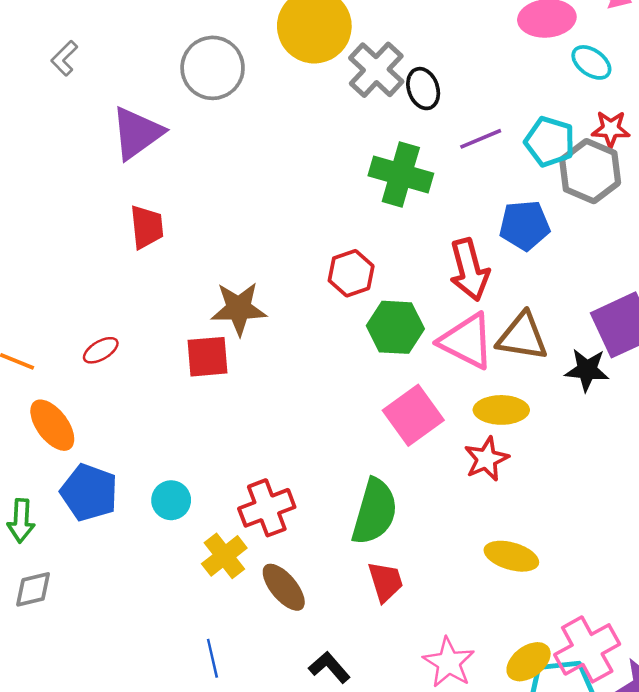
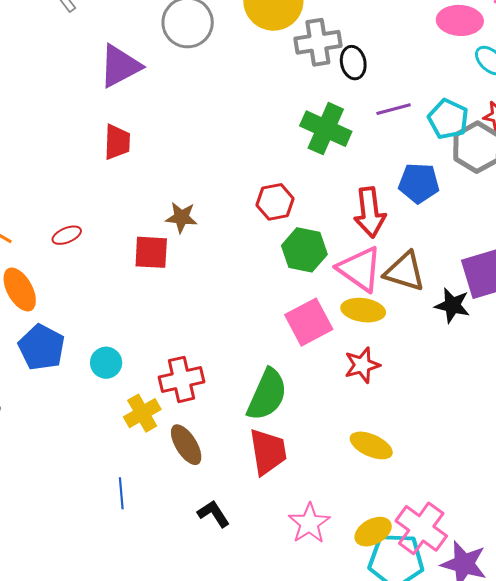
gray cross: (376, 70) -> (318, 42), turned 30
brown star: (239, 309) -> (181, 217), size x0.7
yellow ellipse: (501, 410) -> (363, 310), moved
red trapezoid: (385, 582) -> (268, 452), size x1.4
pink cross: (587, 649) -> (421, 528), turned -33

